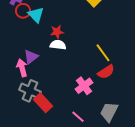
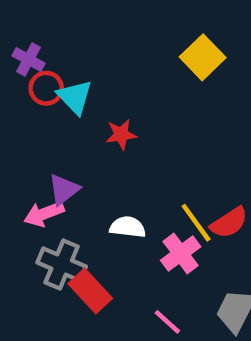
white semicircle: (58, 45) -> (128, 227), moved
yellow line: (103, 53) -> (196, 223), moved
pink arrow: (22, 68) -> (44, 214), turned -96

